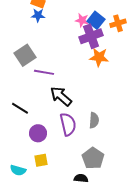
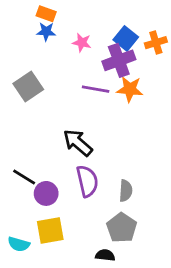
pink star: (82, 20) -> (82, 43), moved
purple line: (44, 72) -> (96, 89), moved
black line: (20, 108) -> (24, 177), moved
gray semicircle: (94, 120) -> (126, 191), moved
yellow square: (41, 160) -> (50, 230), size x1.5

